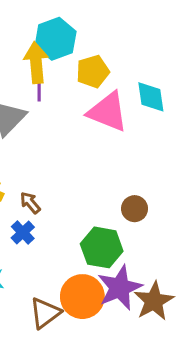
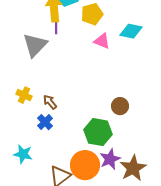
cyan diamond: (151, 97) -> (131, 31), turned -70
pink triangle: (108, 112) -> (102, 41), size x0.6
purple star: (120, 288) -> (110, 159), size x0.7

